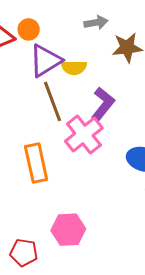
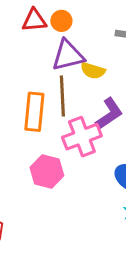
orange rectangle: (36, 163) -> (34, 112), moved
pink hexagon: (68, 230) -> (47, 171), moved

